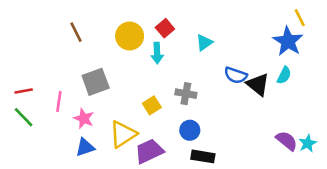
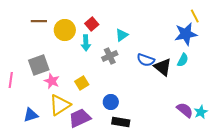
brown line: (76, 32) -> (39, 21), moved, turned -63
blue star: (288, 41) -> (186, 34), turned 30
gray cross: (186, 94) -> (110, 56), moved, turned -35
pink star: (84, 118) -> (52, 81), moved

